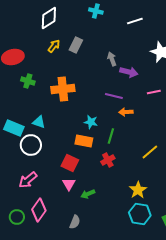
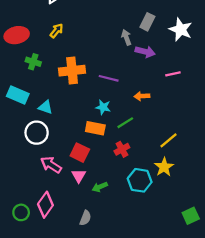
gray rectangle: (76, 45) -> (147, 22), moved
yellow arrow: (54, 46) -> (57, 31), moved
purple line: (114, 96) -> (109, 78), moved
cyan rectangle: (14, 128) -> (18, 95), moved
green line: (111, 136) -> (125, 123), turned 42
pink arrow: (28, 180) -> (51, 165), moved, turned 72
yellow star: (138, 190) -> (164, 167), moved
cyan hexagon: (140, 214) -> (140, 180), moved

